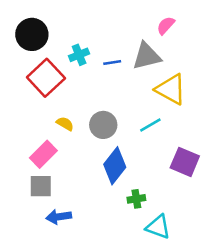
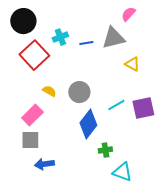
yellow triangle: (171, 89) -> (132, 64), size x0.6
cyan line: (150, 125) -> (116, 105), moved
purple square: (185, 162) -> (143, 108), moved, turned -35

